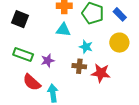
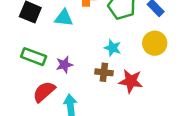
cyan triangle: (63, 30) -> (64, 18), moved
red semicircle: (32, 82) -> (44, 92), turned 96

